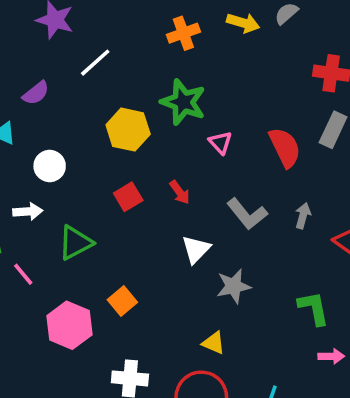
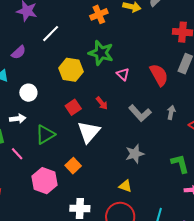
white triangle: (196, 249) -> (89, 132), moved, size x1.4

